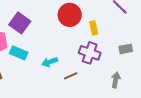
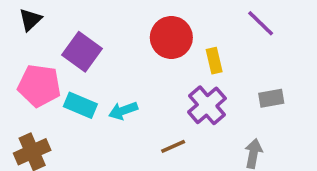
purple cross: (90, 53) -> (207, 105), turned 30
cyan arrow: (50, 62) -> (123, 111), moved

